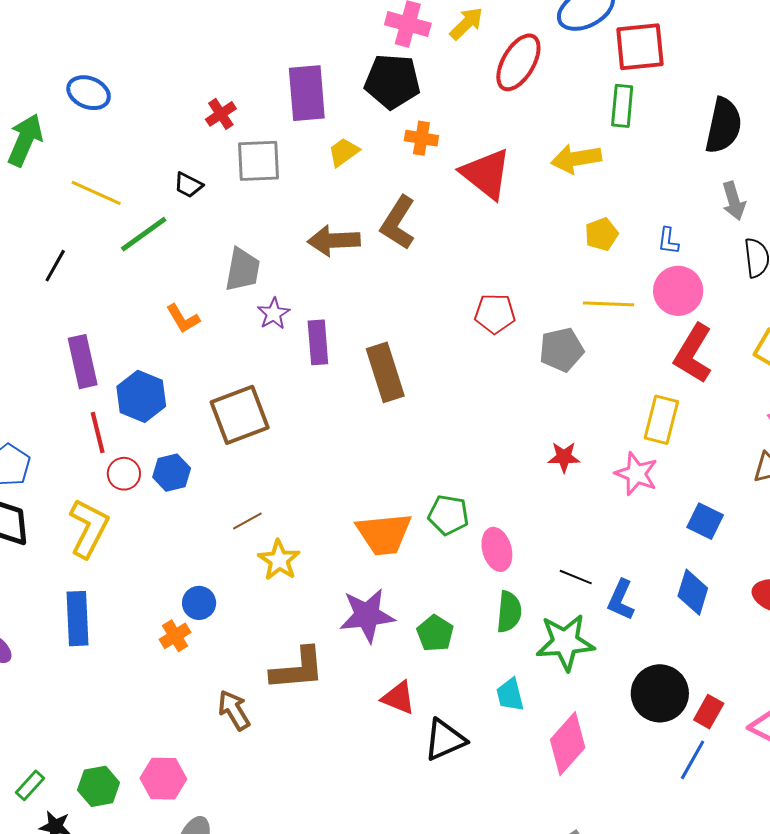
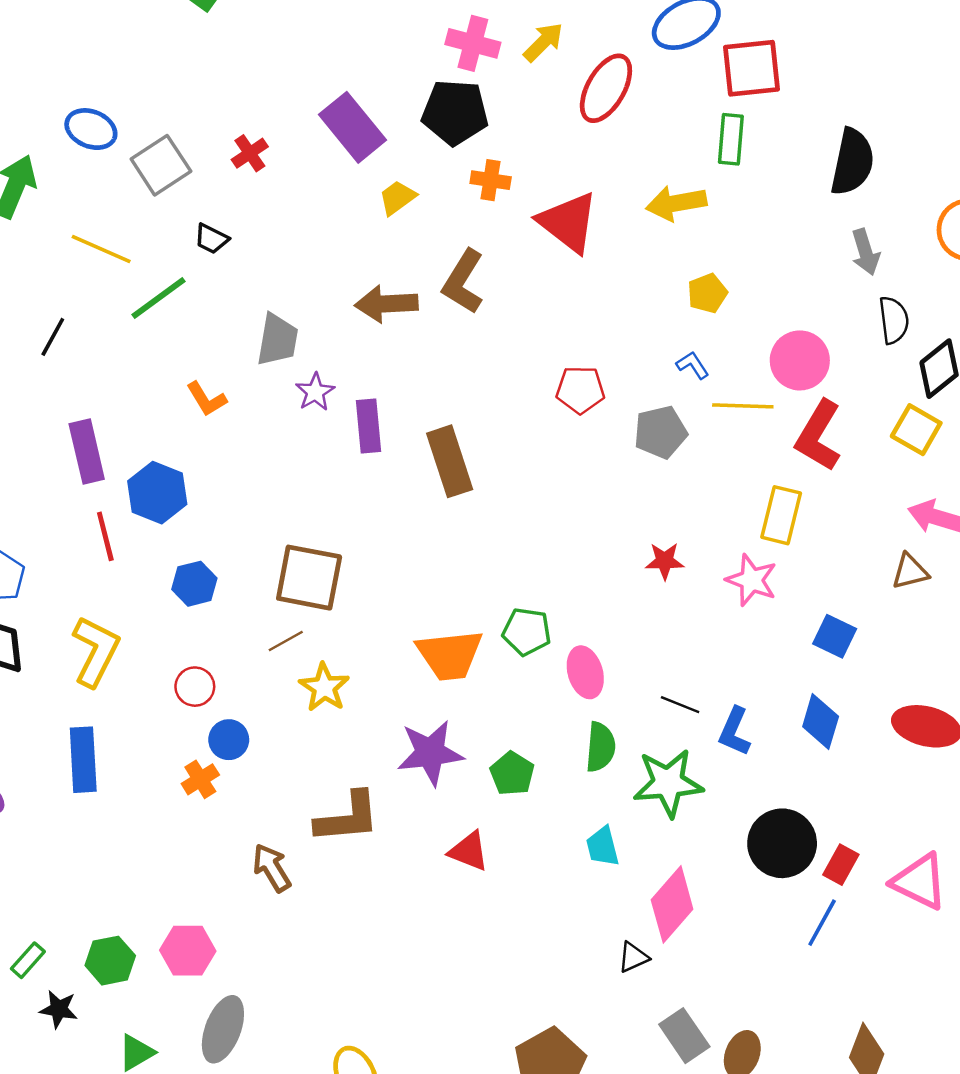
purple rectangle: (307, 93) -> (353, 127), turned -34
gray square: (258, 161) -> (161, 165), moved, turned -30
blue L-shape: (668, 241) -> (693, 365), moved, turned 140
yellow line: (609, 304) -> (743, 406), moved
brown square: (240, 415) -> (309, 578), moved, turned 32
red circle: (124, 474) -> (195, 687), moved
black triangle: (445, 740) -> (633, 957), moved, size x0.6

